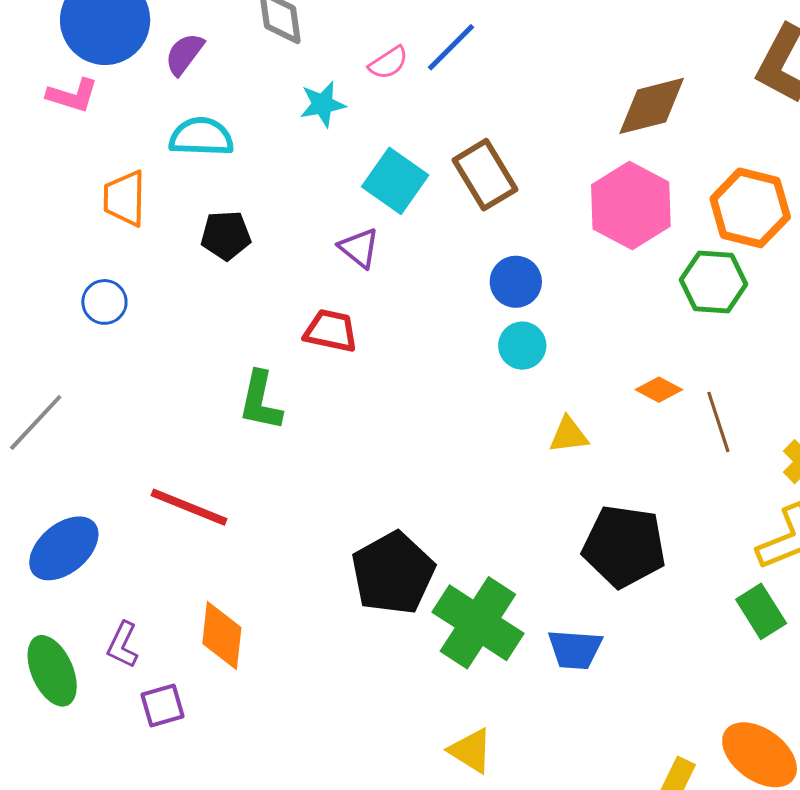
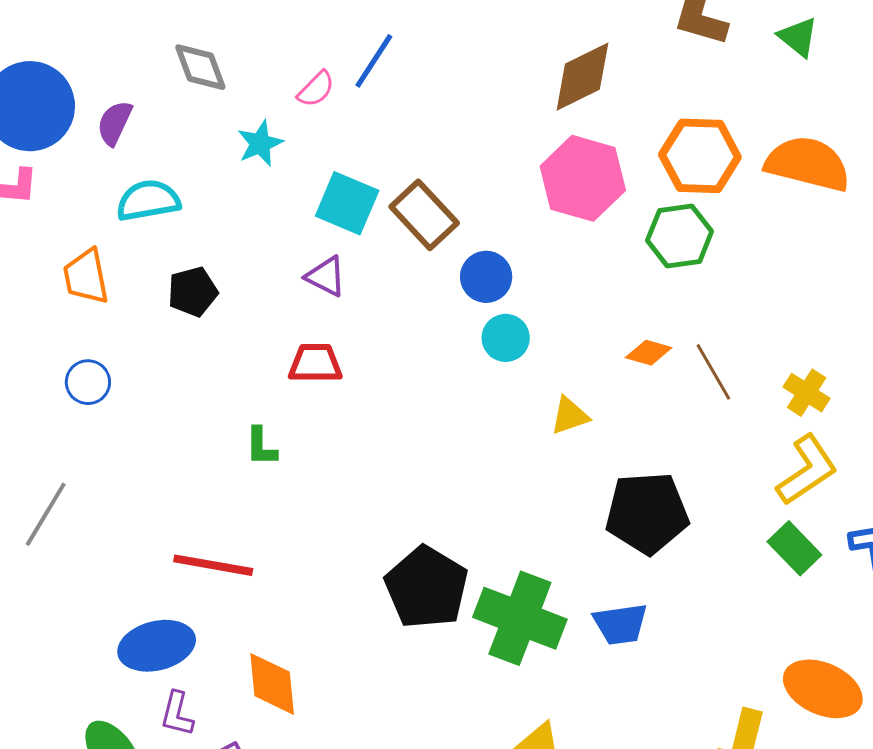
brown rectangle: (485, 175) -> (424, 215), moved
green L-shape: (260, 401) -> (261, 447), size x0.7
blue ellipse: (64, 548) -> (157, 646), moved, turned 38

